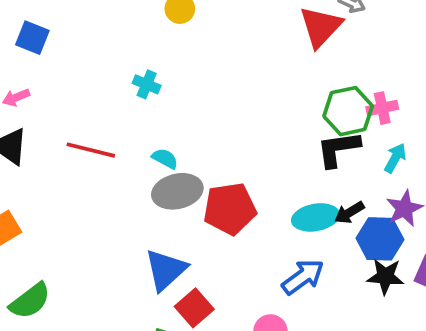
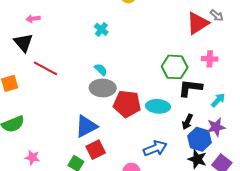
pink cross: (382, 108) -> (210, 59), moved
green hexagon: (348, 111) -> (175, 67), moved
red line: (91, 150) -> (46, 68), moved
black arrow: (349, 213) -> (187, 122), turned -49
cyan ellipse: (315, 217) -> (158, 106), moved

